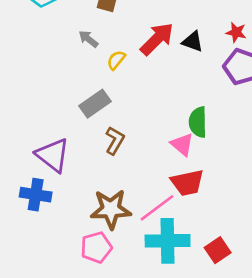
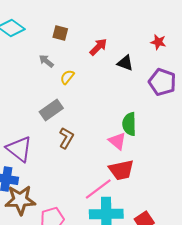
red star: (236, 32) -> (158, 42), moved
red arrow: (157, 39) -> (98, 47), moved, size x0.7
brown star: (111, 209) -> (20, 200), moved

